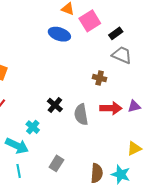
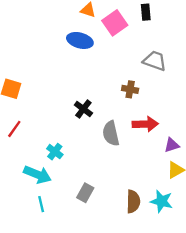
black rectangle: (116, 33) -> (146, 12), moved, turned -56
black cross: (55, 105) -> (83, 109), moved
purple triangle: (134, 106) -> (172, 145), moved

